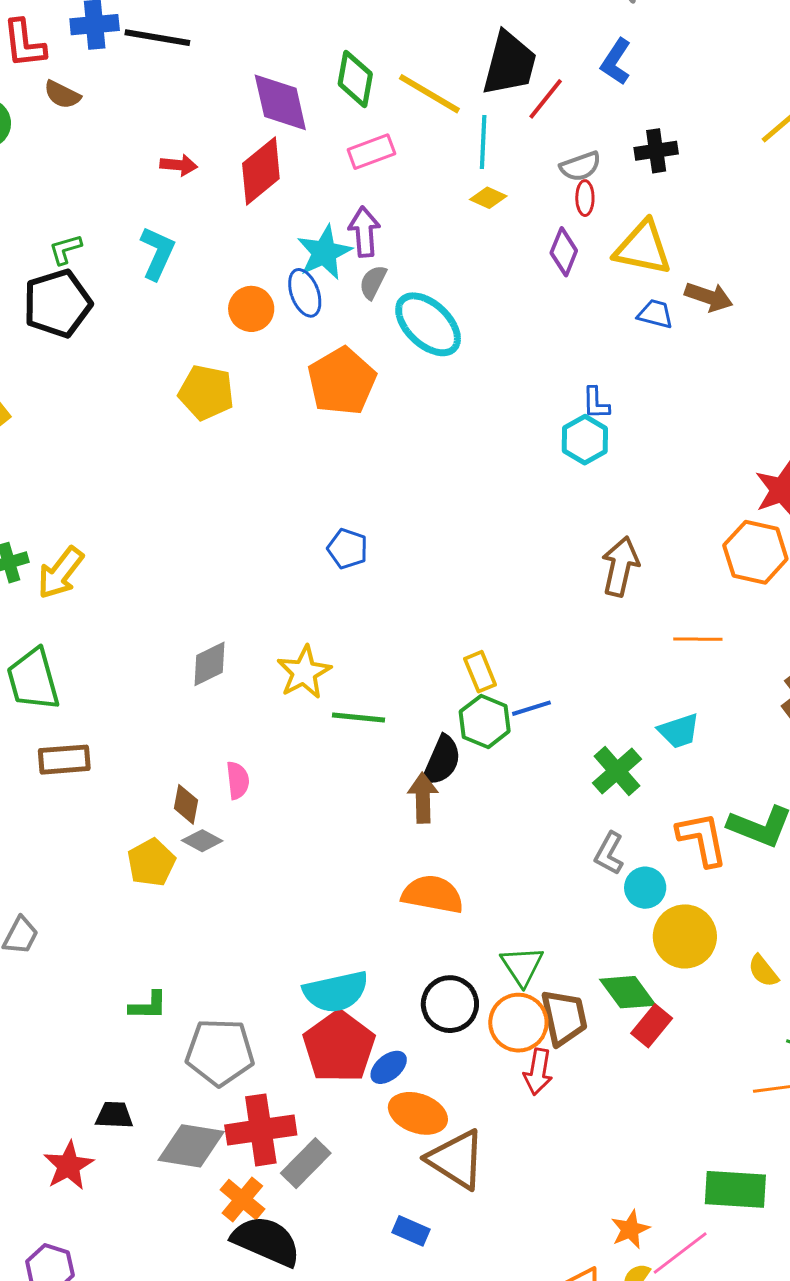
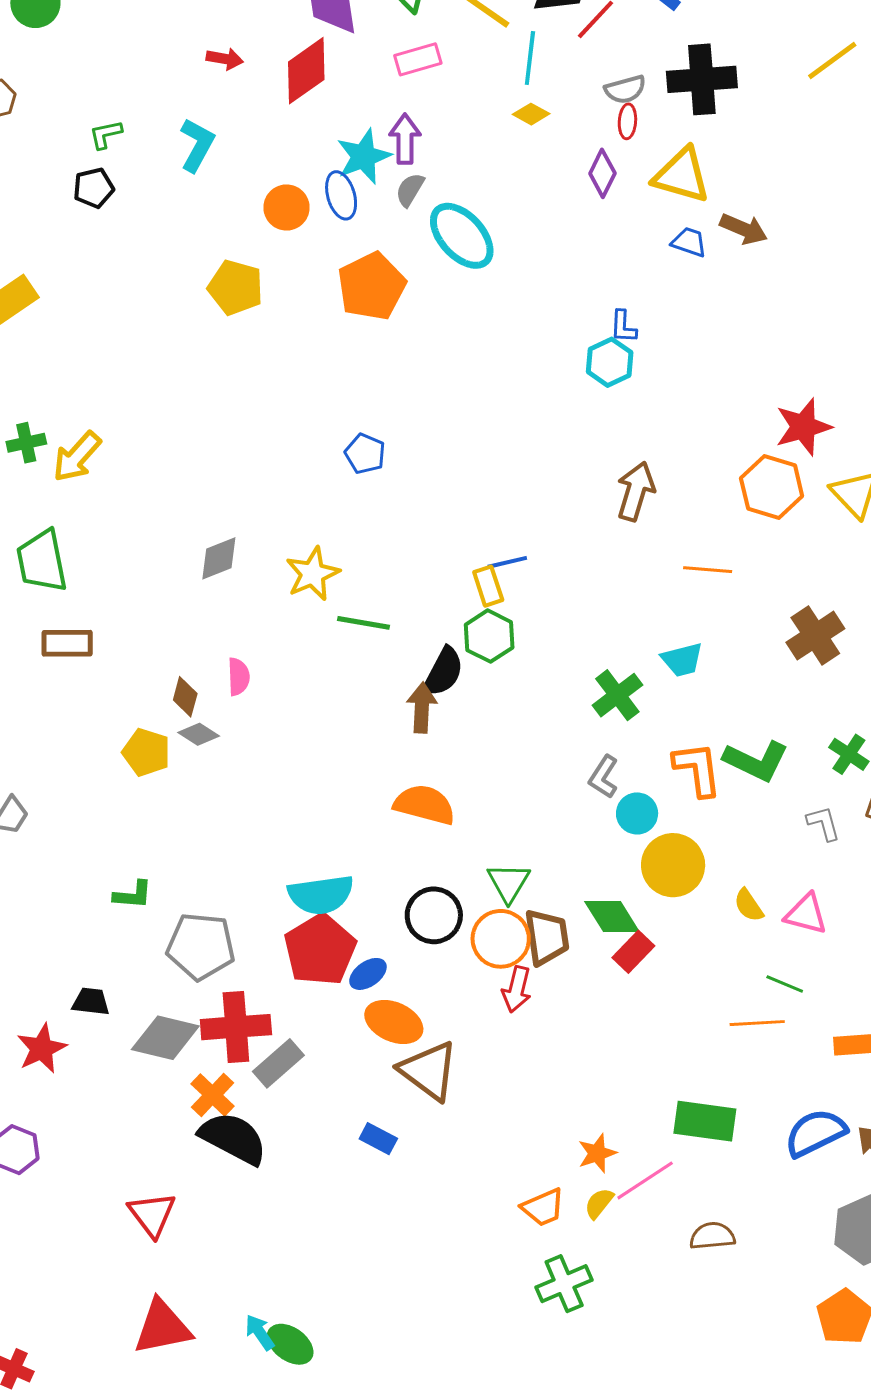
black cross: (656, 151) -> (702, 79), size x1.6
black pentagon: (57, 303) -> (94, 188), size x0.6
blue line: (531, 708) -> (507, 562), moved
yellow pentagon: (151, 863) -> (146, 752), turned -30

